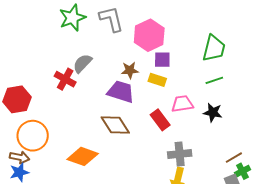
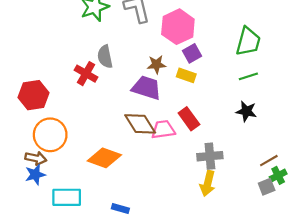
purple square: (162, 60) -> (192, 53), turned -30
gray semicircle: (82, 63) -> (105, 57), turned -55
pink trapezoid: (182, 104) -> (163, 130), moved

